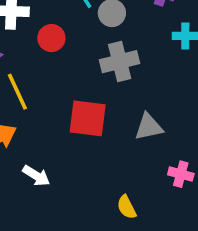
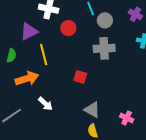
red square: (88, 118) -> (80, 77), size x0.6
gray triangle: (149, 127) -> (92, 110), moved, turned 30

